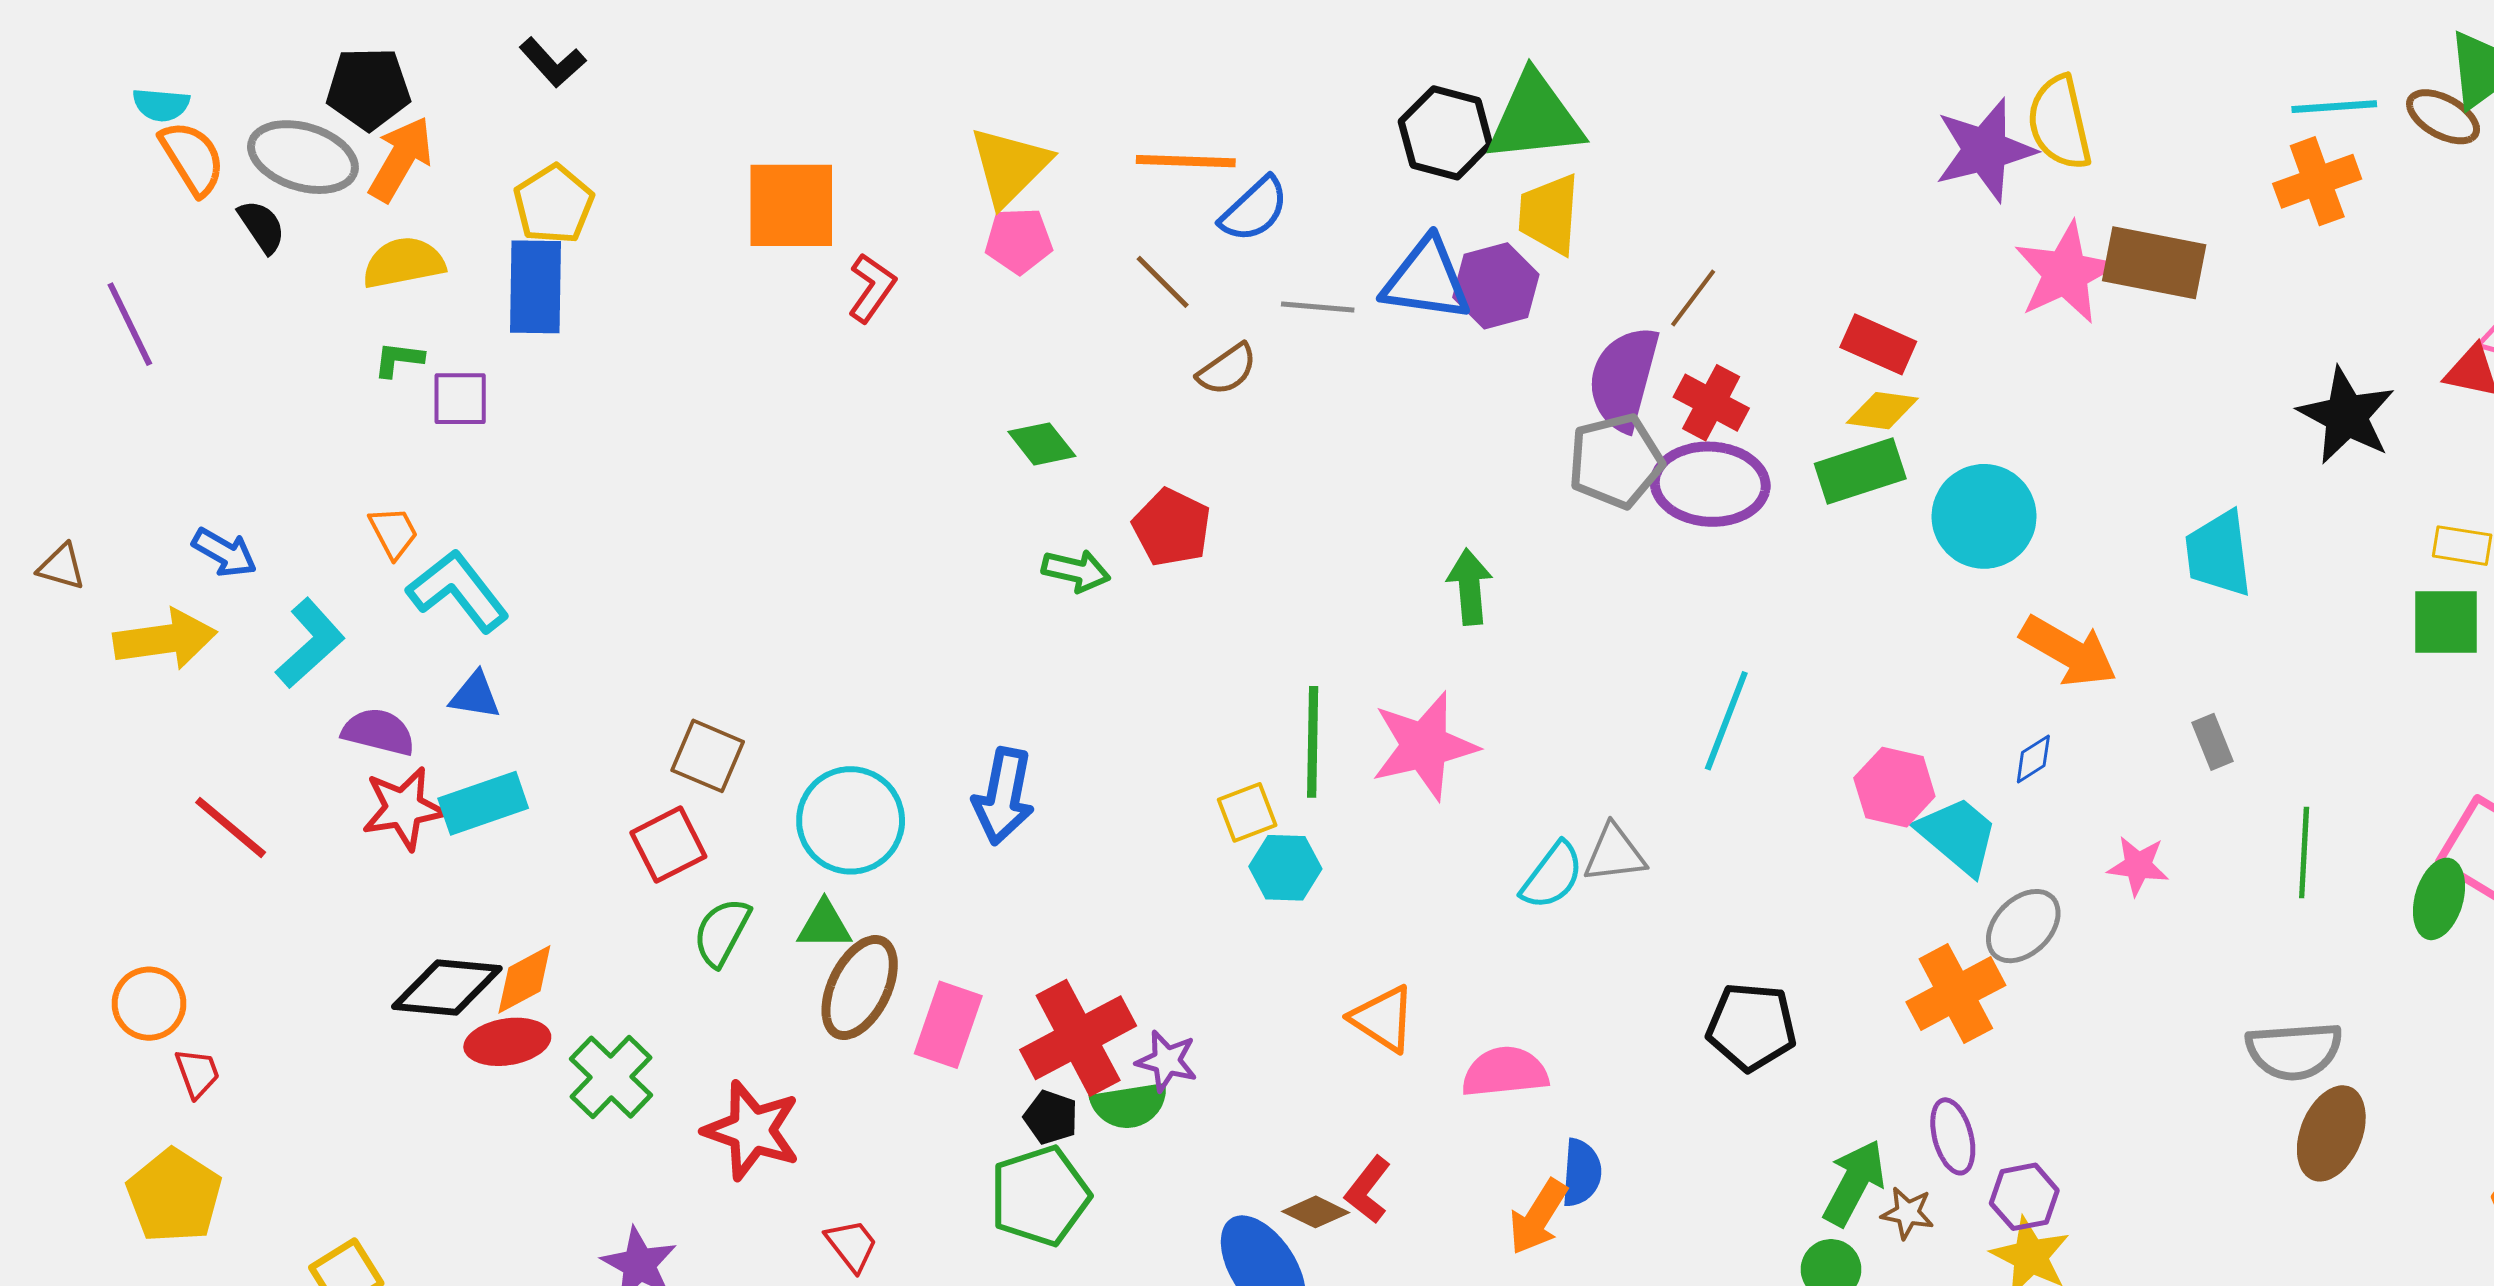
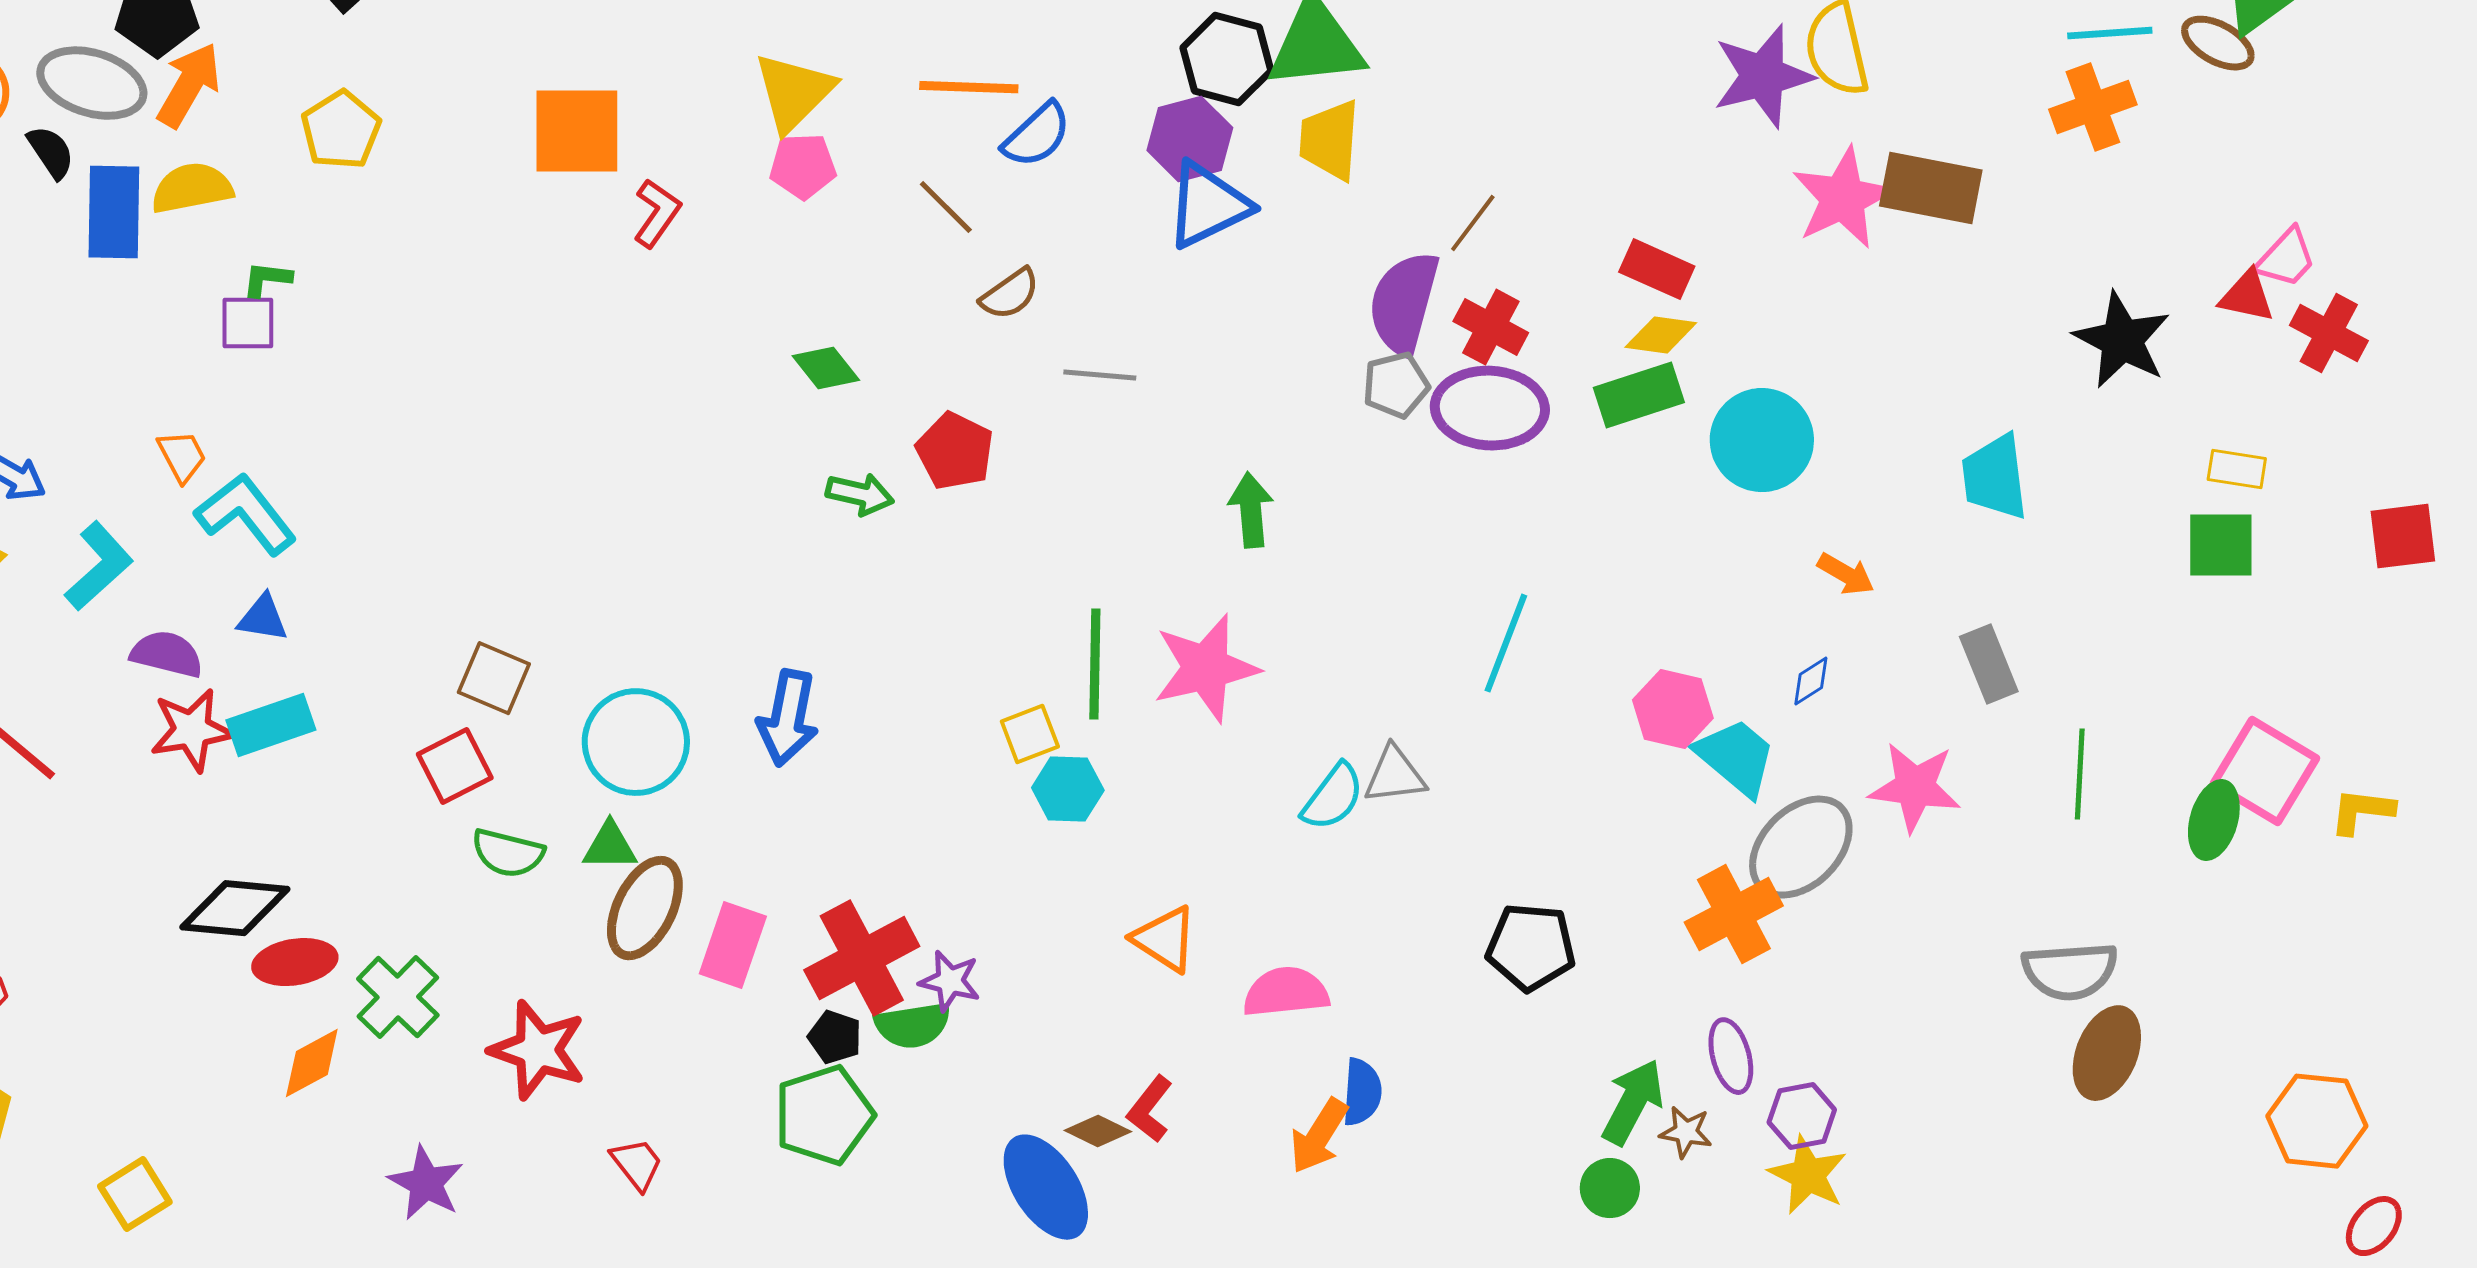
blue triangle: (1426, 280) -> (1208, 205), turned -34
purple hexagon: (1496, 286) -> (1190, 139), moved
blue rectangle: (536, 287) -> (114, 212), moved
gray line: (1318, 307) -> (1100, 375), moved
green L-shape: (399, 359) -> (267, 279), moved
gray pentagon: (1616, 461) -> (1396, 385), size x0.7
orange arrow: (2069, 651) -> (1846, 574), size x0.6
gray rectangle: (2213, 742) -> (1989, 664), size x1.4
pink star: (2138, 866) -> (1915, 787), size x1.5
gray ellipse: (2023, 926) -> (1801, 847), size x1.4
green semicircle: (722, 932) -> (508, 853), turned -104
orange diamond: (524, 979) -> (312, 1063), moved

